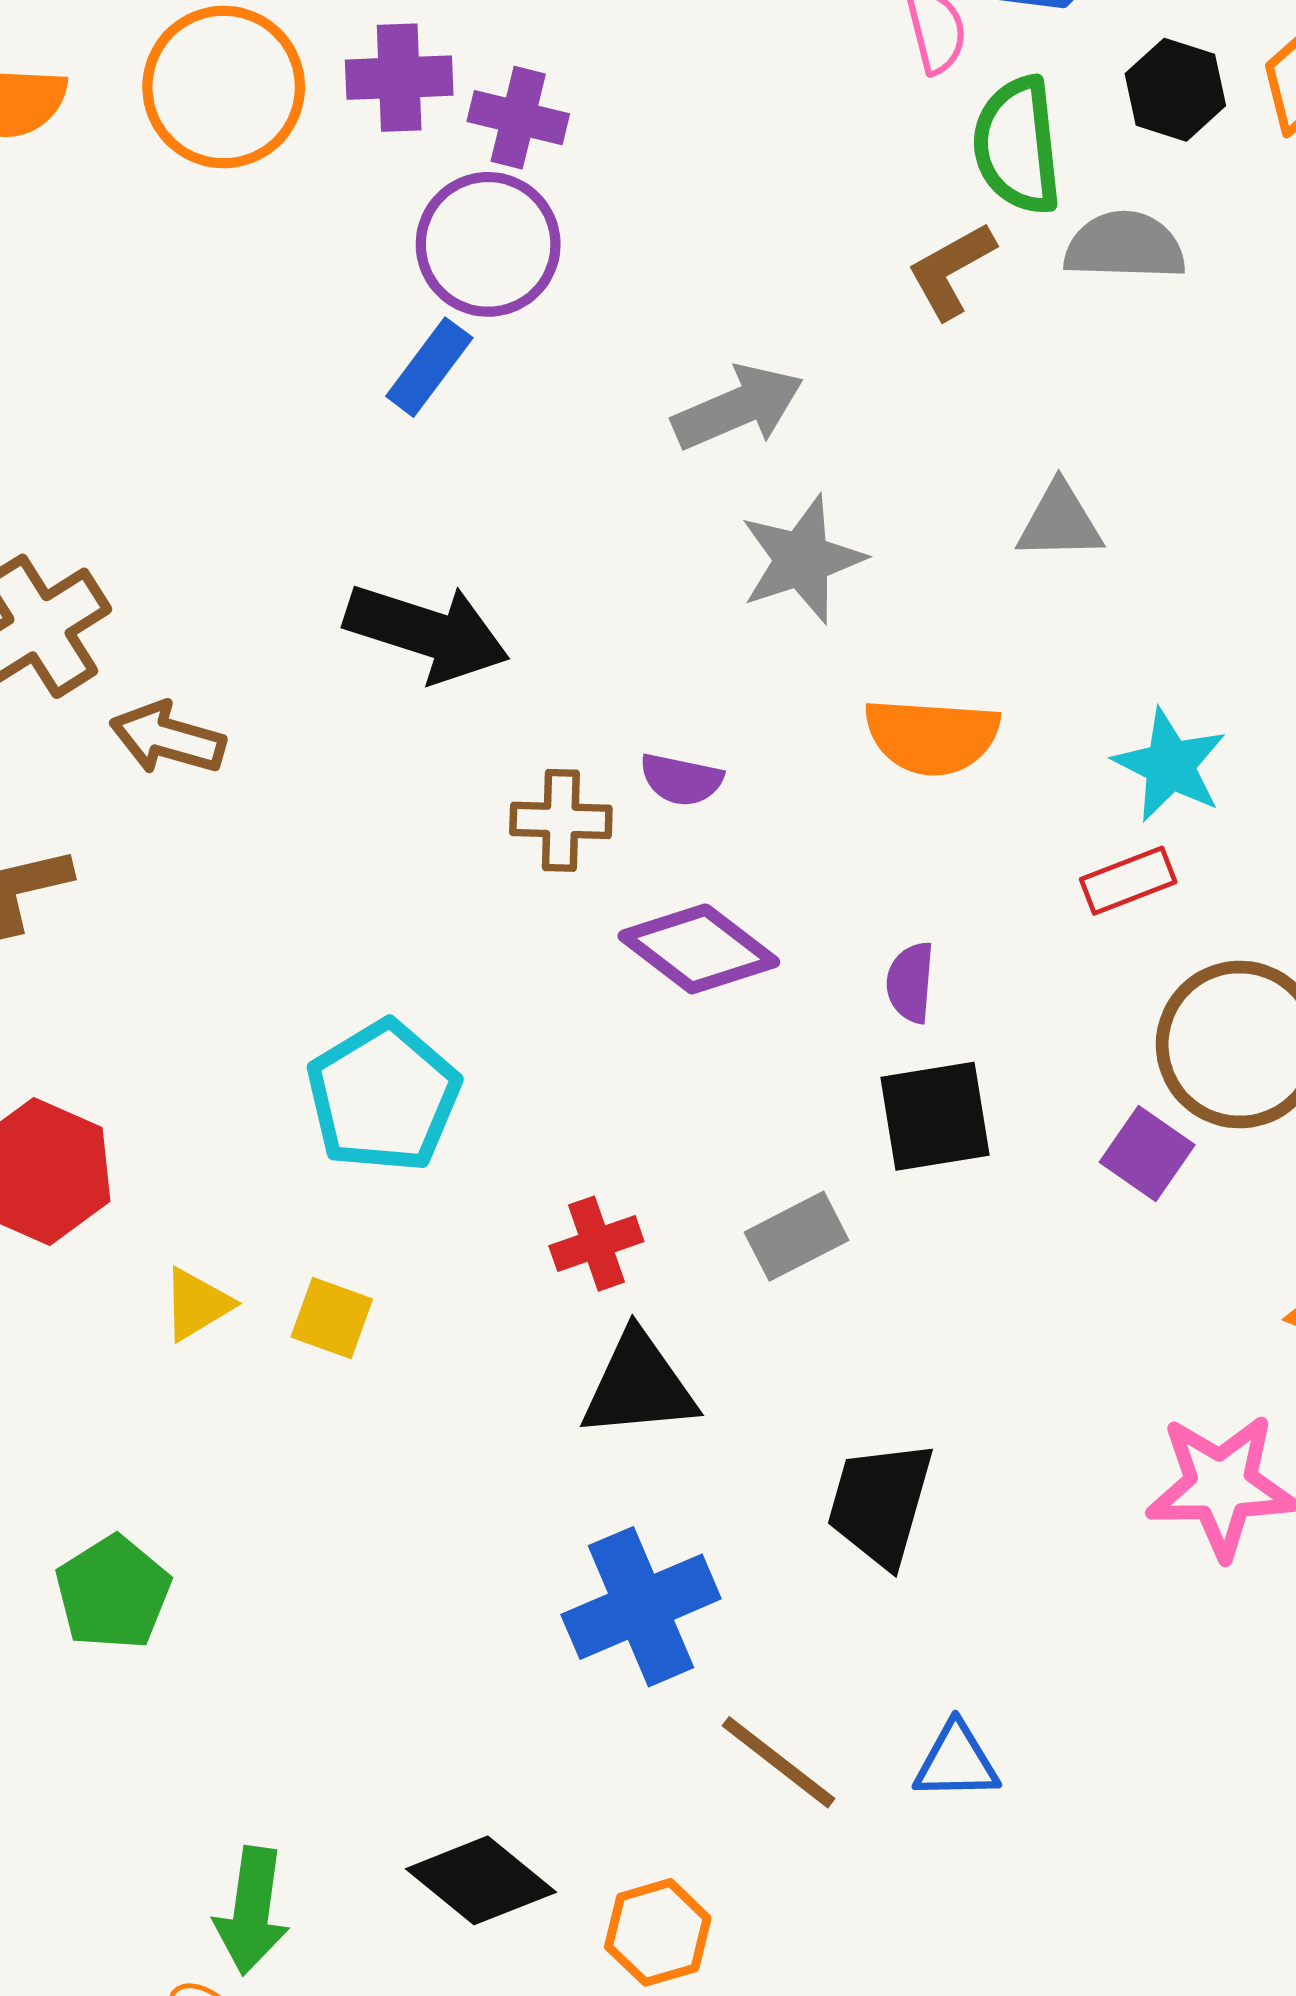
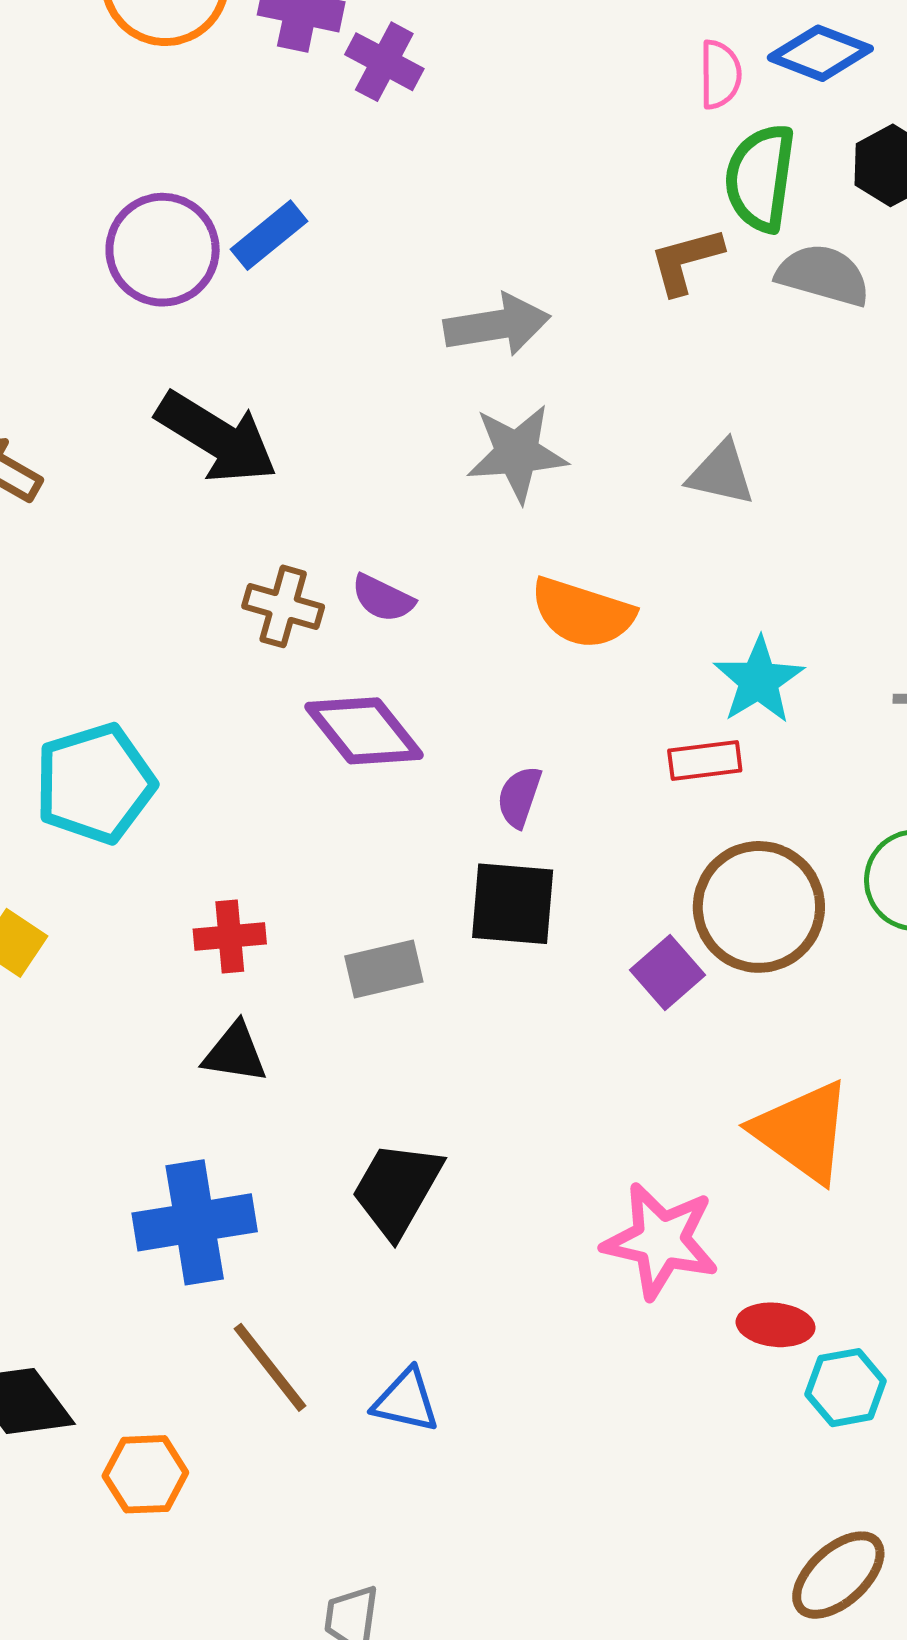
purple circle: (488, 244) -> (163, 250), moved
black triangle: (639, 1385) -> (235, 1053), size x0.7

